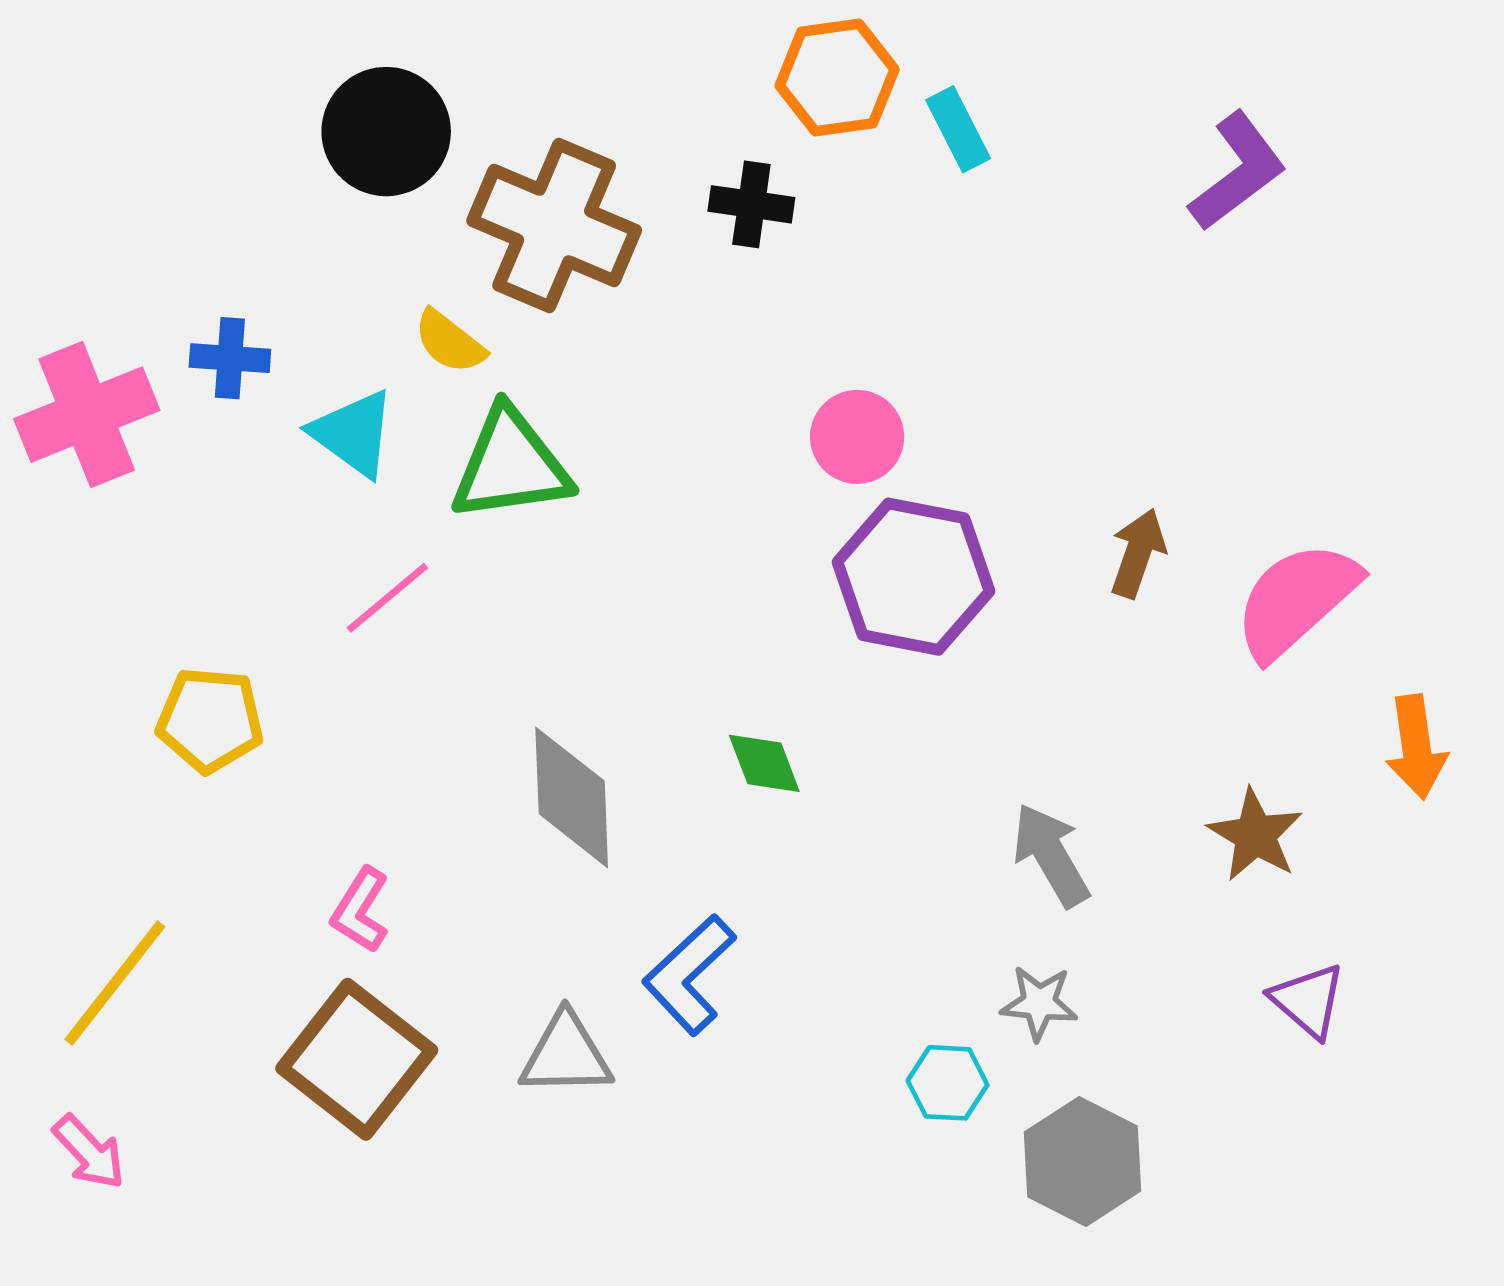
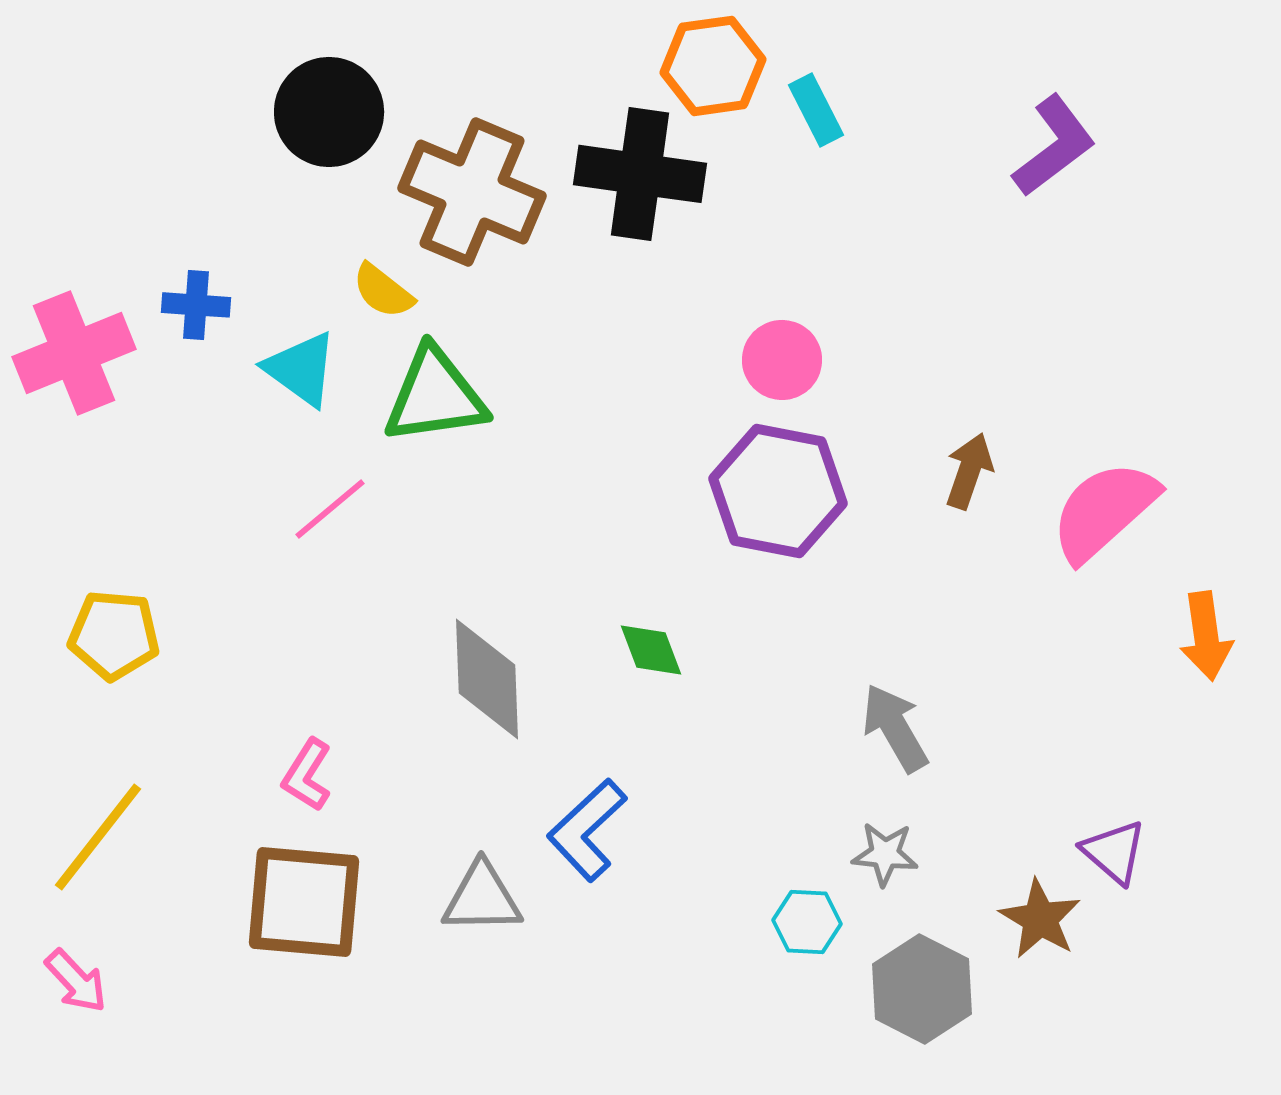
black cross: (751, 204) -> (640, 174), size x1.8
pink circle: (857, 437) -> (782, 360), moved
yellow pentagon: (210, 720) -> (114, 635), moved
brown star: (1255, 835) -> (1040, 919), moved
brown square: (357, 1059) -> (304, 902), turned -33

